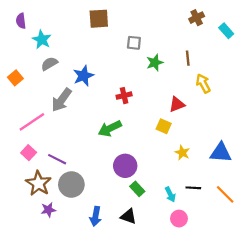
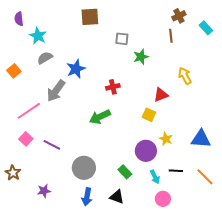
brown line: (188, 58) -> (171, 36), moved
purple circle: (125, 166) -> (146, 151), moved
brown star: (38, 183) -> (13, 173), moved, size x0.7
gray circle: (71, 184) -> (84, 168), moved

